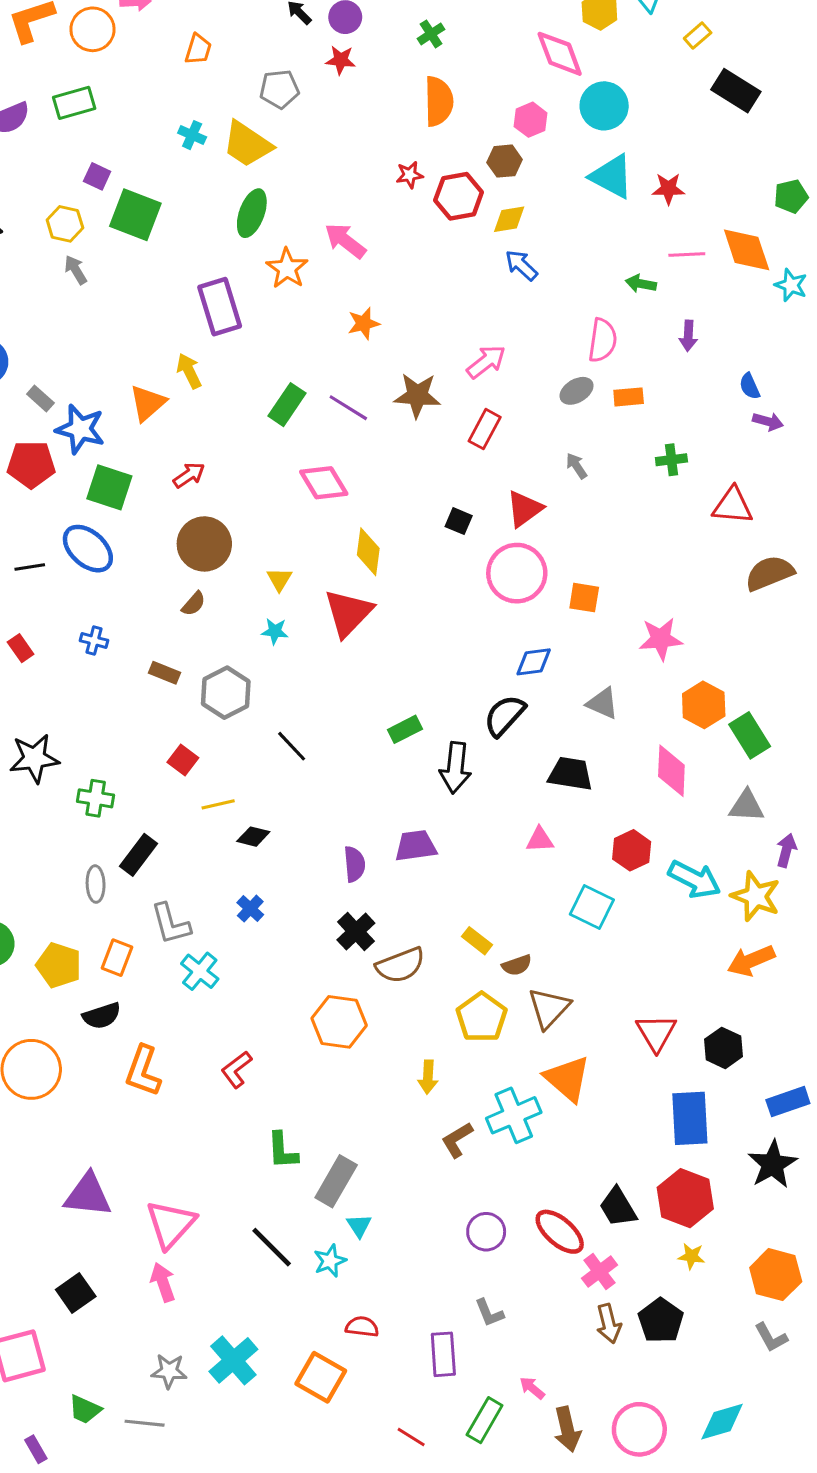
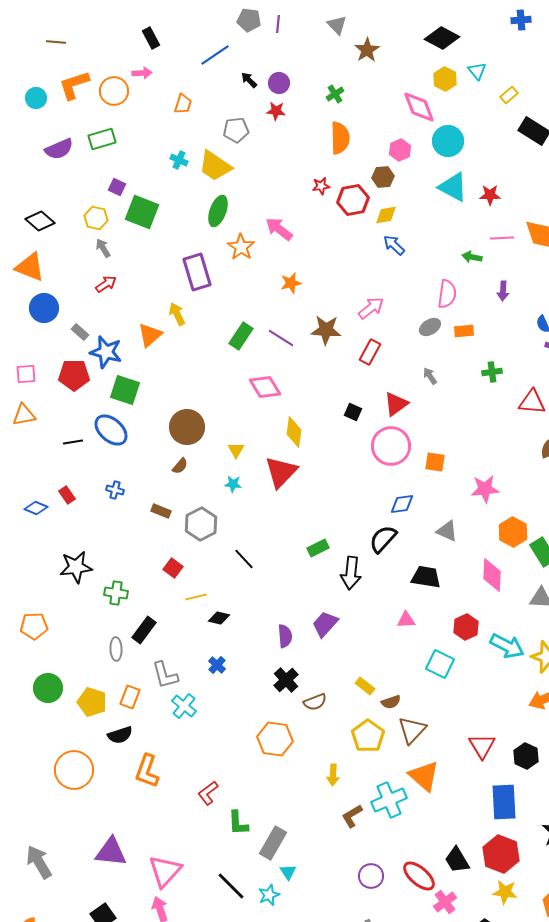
red arrow: (189, 475) -> (106, 284), moved
purple trapezoid: (416, 846) -> (325, 624), turned -40
brown semicircle: (400, 965) -> (315, 702), size x0.7
red L-shape: (236, 1069) -> (208, 793), moved
yellow star: (691, 1256) -> (505, 892), size x1.4

